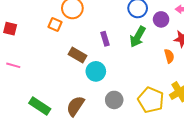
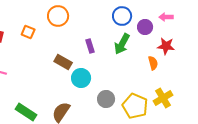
orange square: (55, 24) -> (28, 32), moved
gray circle: (114, 100) -> (106, 99), moved

